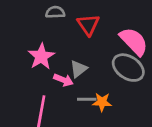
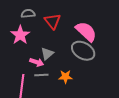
pink star: (41, 56) -> (20, 35), moved
gray line: (87, 99) -> (41, 75), moved

